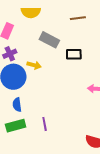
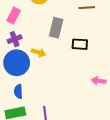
gray rectangle: (49, 40) -> (56, 28), turned 72

